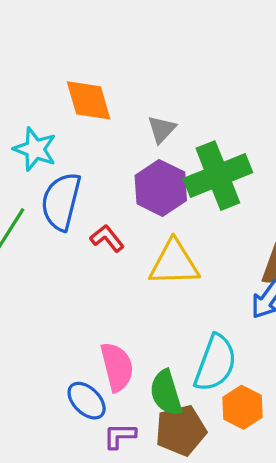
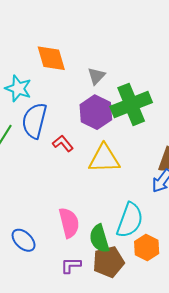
blue ellipse: (87, 401) -> (24, 240), moved

